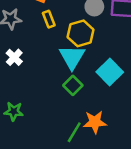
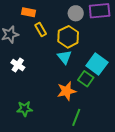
cyan triangle: (72, 57) -> (64, 57), size x0.7
green square: (73, 85) -> (86, 79), moved
orange star: (95, 122) -> (67, 91), moved

